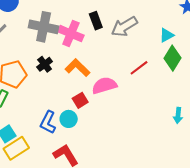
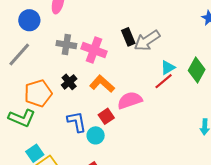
black rectangle: (96, 21) -> (128, 37), moved
gray cross: (44, 27) -> (66, 45), size x0.7
cyan triangle: (167, 35) -> (168, 67), moved
blue L-shape: (48, 122) -> (77, 122), moved, turned 145

